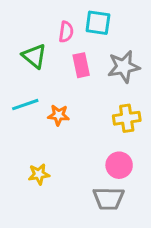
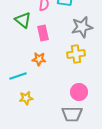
pink rectangle: (81, 65) -> (43, 33), moved
cyan line: (25, 105) -> (18, 76), moved
yellow cross: (127, 118) -> (76, 54), moved

